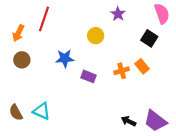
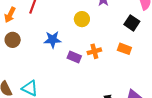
orange rectangle: (142, 66) -> (124, 49), turned -32
orange cross: (122, 71) -> (94, 51), moved

